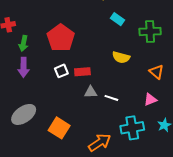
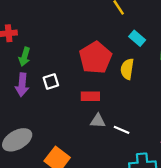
red pentagon: (61, 38) -> (95, 58), moved
yellow semicircle: (121, 57) -> (127, 69), moved, turned 78
white square: (61, 71) -> (51, 81), moved

